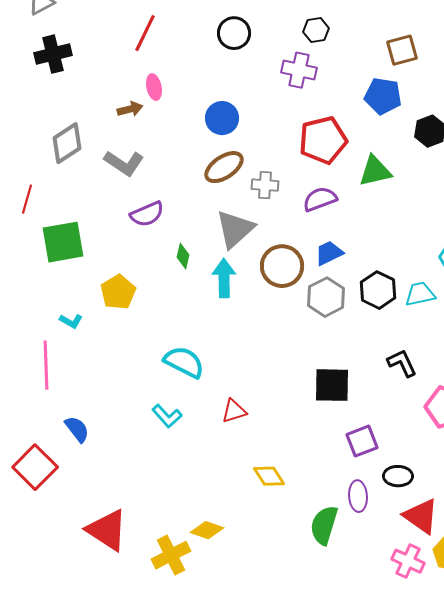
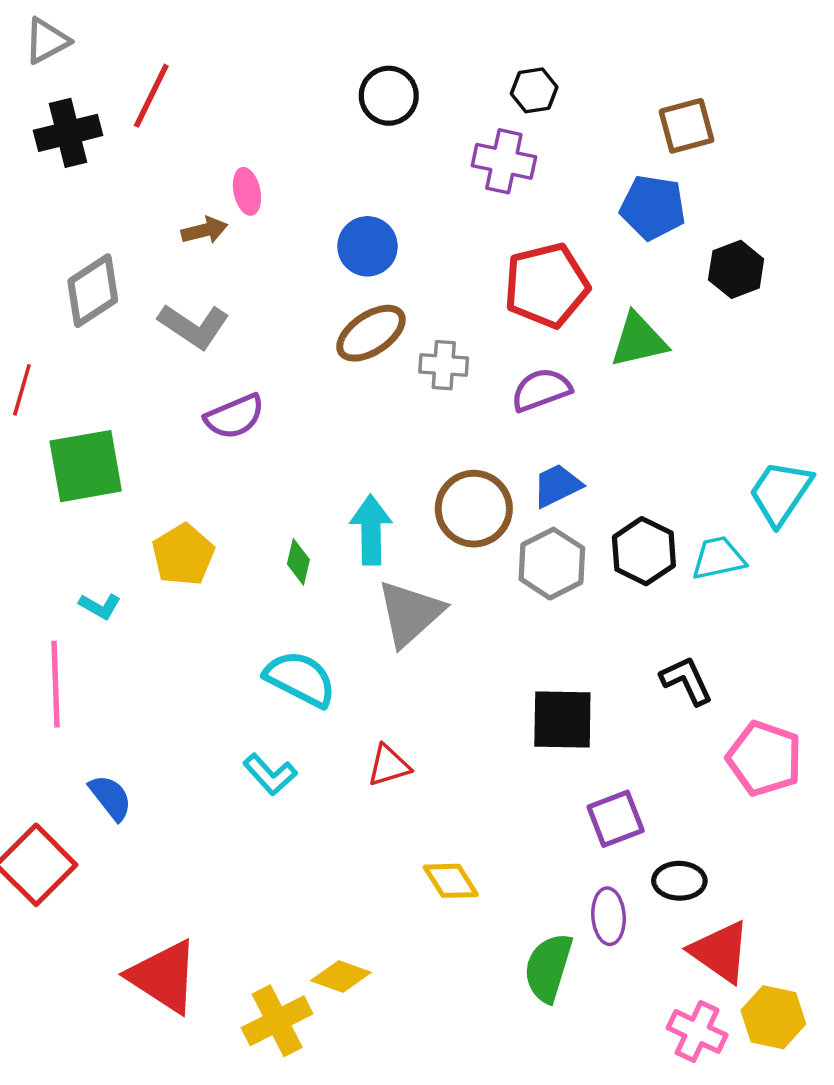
red line: (145, 33) -> (151, 96), moved
gray triangle: (235, 229) -> (410, 613), moved
green diamond: (183, 256) -> (298, 562), moved

